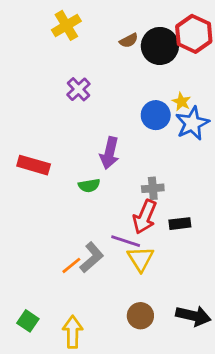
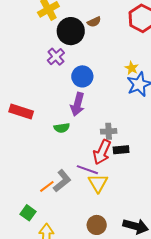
black circle: (160, 46) -> (71, 31), moved
blue circle: (156, 115) -> (82, 76), moved
black rectangle: (180, 224) -> (121, 150), moved
green square: (28, 321) -> (28, 213), moved

